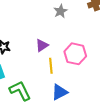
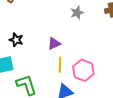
pink hexagon: (75, 54) -> (83, 70), moved

